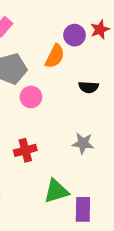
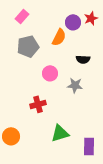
pink circle: (31, 97) -> (50, 73), moved
gray star: (83, 143) -> (75, 85), moved
purple rectangle: (83, 209) -> (89, 146), moved

